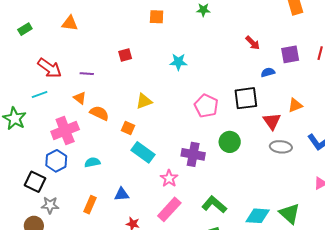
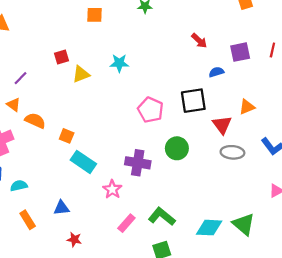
purple line: (87, 74) -> (21, 78), turned -48
yellow triangle: (144, 101) -> (81, 74), moved
cyan semicircle: (92, 162) -> (19, 186), moved
orange rectangle: (90, 205) -> (28, 220), turned -54
pink rectangle: (169, 209) -> (126, 223), moved, size x0.7

